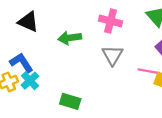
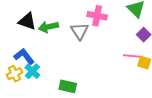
green arrow: (70, 38) -> (48, 27), moved
gray triangle: (112, 55) -> (80, 31), moved

